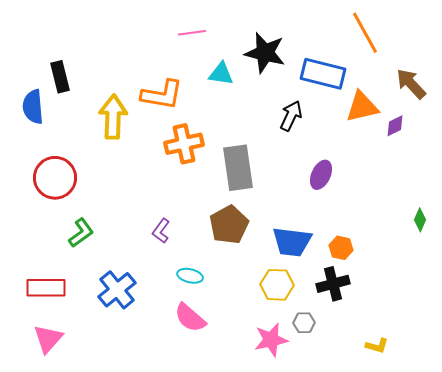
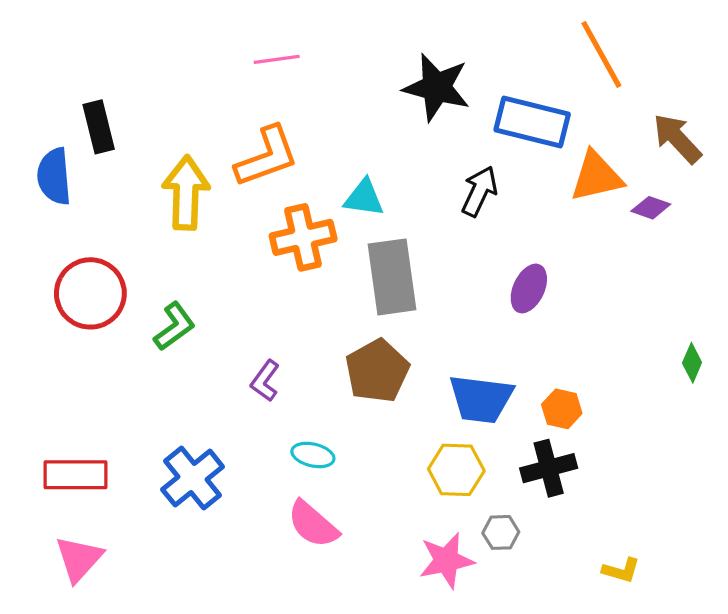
pink line: (192, 33) -> (277, 59), moved
cyan triangle: (221, 74) -> (364, 198), moved
orange L-shape: (162, 95) -> (267, 157), turned -30
purple diamond: (395, 126) -> (651, 208), turned 45
green L-shape: (81, 233) -> (174, 326), moved

